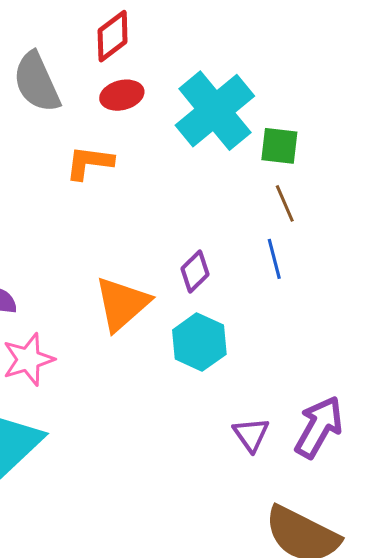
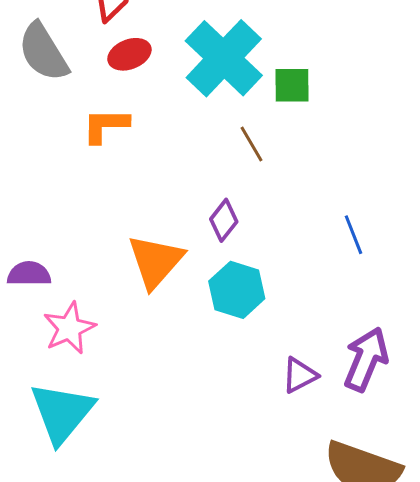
brown line: (285, 203) -> (252, 144), moved
blue line: (274, 259) -> (354, 235), moved
purple triangle: (251, 435) -> (300, 375), turned 45

